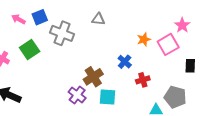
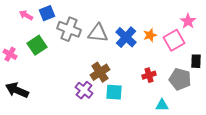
gray triangle: (98, 19) -> (98, 33), moved, size x1.5
blue cross: (125, 62) -> (126, 37), moved, size x1.5
gray pentagon: (175, 97) -> (180, 79), moved

